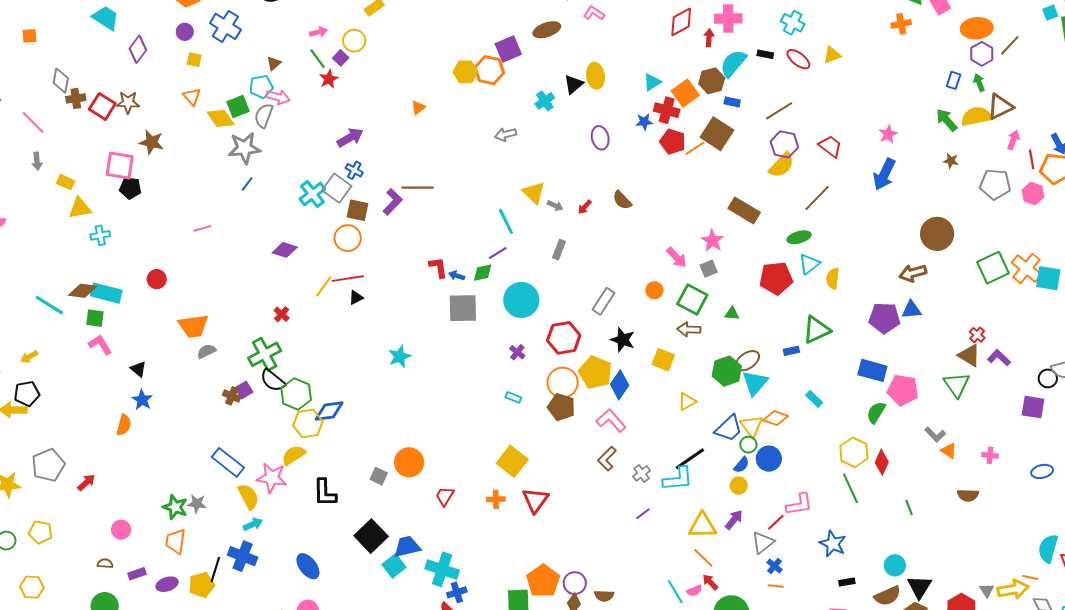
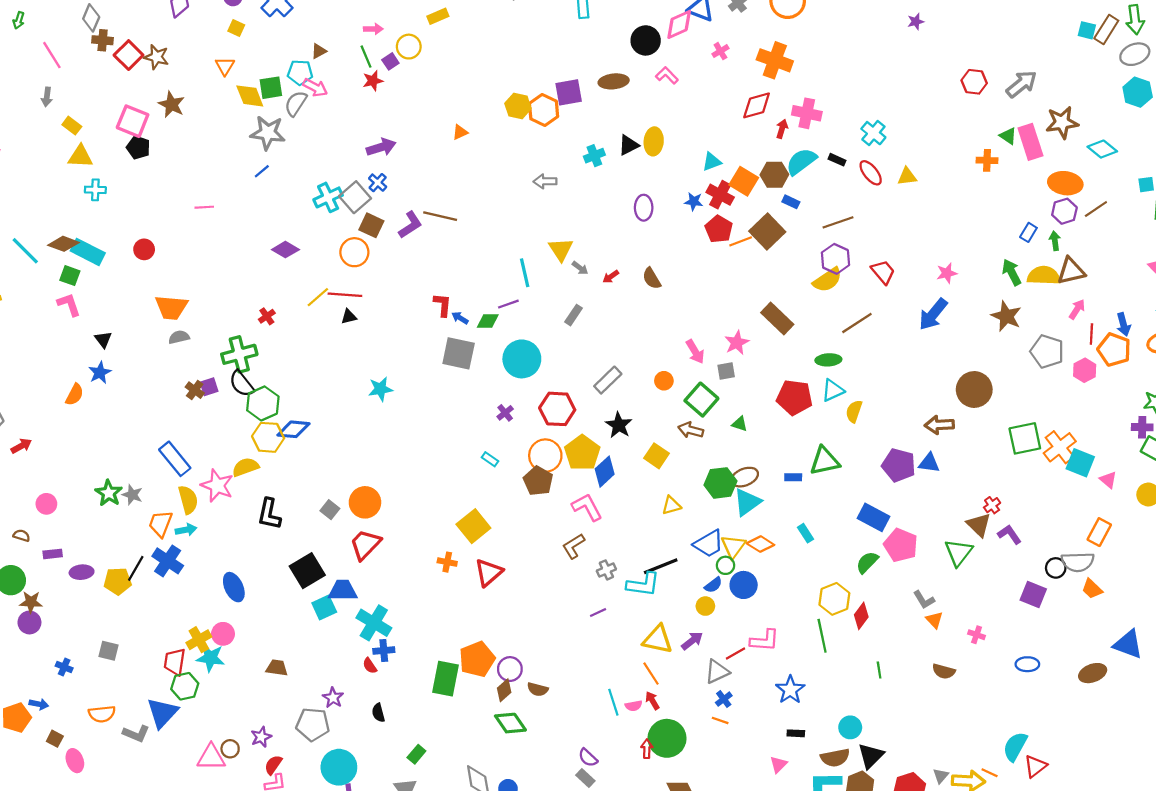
orange square: (685, 93) -> (744, 181), turned -36
brown star: (951, 161) -> (1006, 316), size x1.8
red trapezoid: (445, 496) -> (365, 544), moved, size x1.5
orange trapezoid: (175, 541) -> (161, 524), moved

